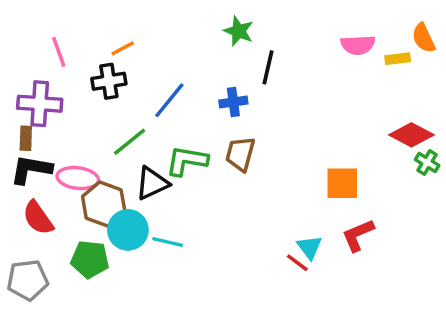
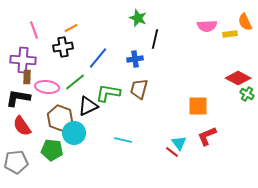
brown rectangle: (26, 138) -> (27, 77), moved
pink ellipse: (78, 178) -> (47, 87), moved
cyan line: (168, 242) -> (123, 140), moved

